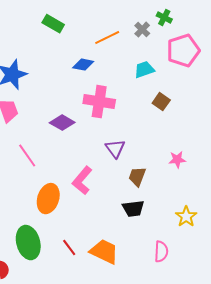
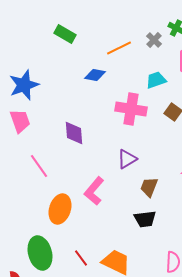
pink cross: (99, 102) -> (131, 109), moved
purple diamond: (62, 123) -> (74, 133), turned 55
purple triangle: (115, 149) -> (127, 159), turned 35

